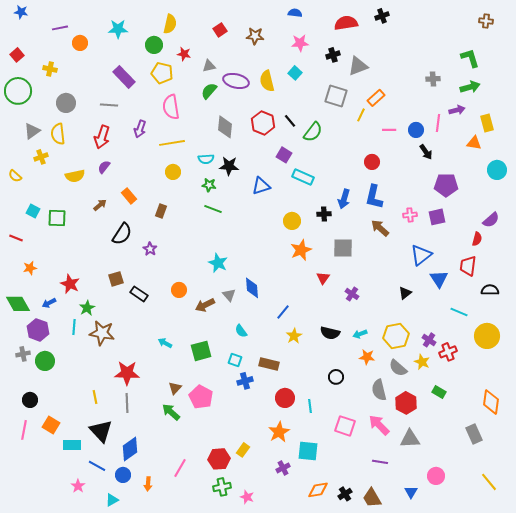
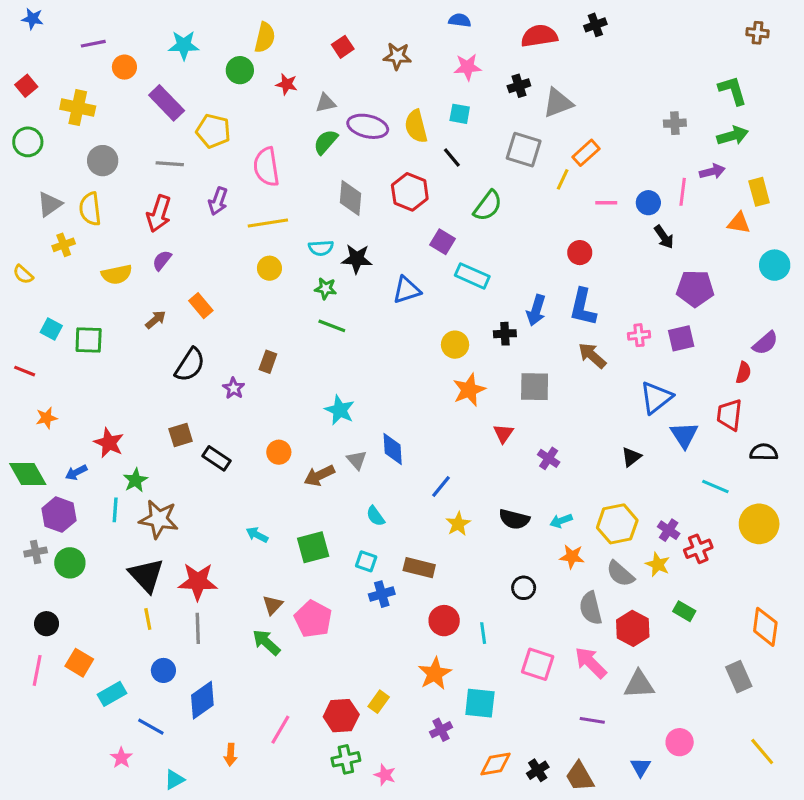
yellow cross: (50, 69) -> (78, 108), size x1.5
yellow pentagon: (162, 73) -> (213, 131), moved
cyan square: (295, 73) -> (460, 114), turned -32
purple rectangle: (124, 77) -> (167, 103), moved
green circle: (18, 91) -> (28, 142), size x0.7
black line: (290, 121) -> (452, 157), moved
brown rectangle: (161, 211) -> (268, 362), moved
black triangle: (101, 431) -> (146, 575), moved
cyan rectangle: (72, 445) -> (112, 694), turned -30
blue circle: (123, 475) -> (163, 670), moved

